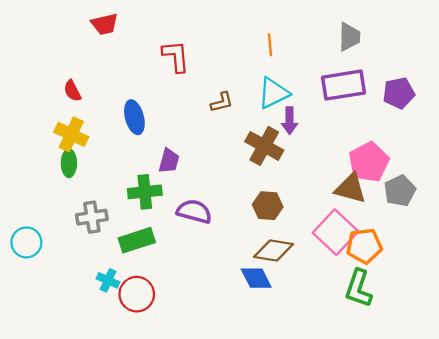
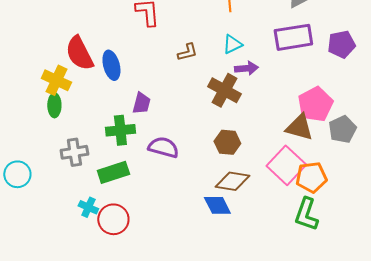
red semicircle: (72, 91) -> (79, 53), moved, size x1.8
cyan triangle: (273, 93) -> (232, 44), size x0.7
purple arrow: (290, 121) -> (246, 68), turned -95

